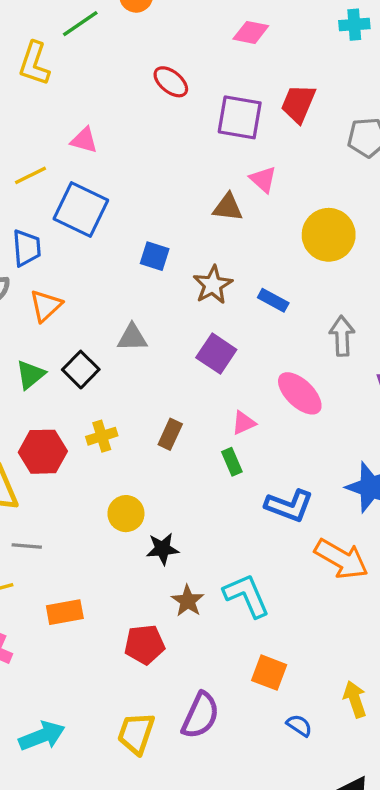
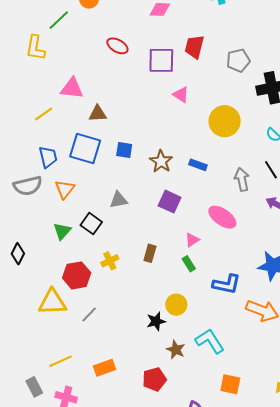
pink triangle: (84, 140) -> (72, 88), size x1.4
brown triangle: (228, 207) -> (98, 114), moved
blue square: (81, 209) -> (85, 148), moved
yellow circle: (126, 514) -> (176, 305), moved
gray line: (27, 546) -> (89, 315), moved, turned -42

